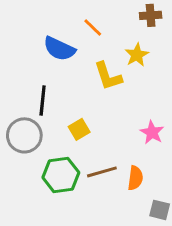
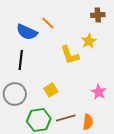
orange line: (93, 27) -> (48, 23), moved
blue semicircle: (59, 49) -> (27, 32), moved
black line: (43, 100) -> (21, 60), moved

